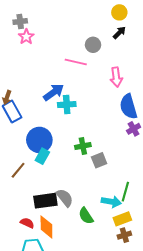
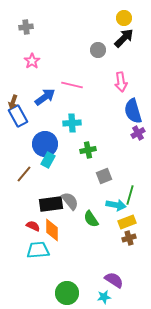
black arrow: (119, 33) -> (124, 38), size x1.5
pink star: (26, 37) -> (32, 61), moved
pink line: (76, 62) -> (72, 85), moved
blue arrow: (54, 92) -> (45, 97), moved
cyan cross: (67, 105) -> (72, 123), moved
gray square: (99, 160) -> (104, 176), moved

